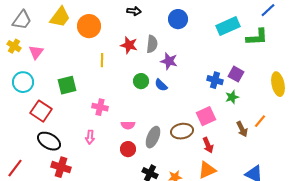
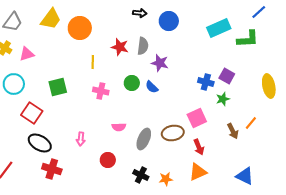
black arrow: (134, 11) -> (140, 13), moved
pink triangle: (36, 52) -> (27, 54), turned 35
pink cross: (100, 107) -> (101, 91), moved
red circle: (128, 149) -> (108, 160), moved

